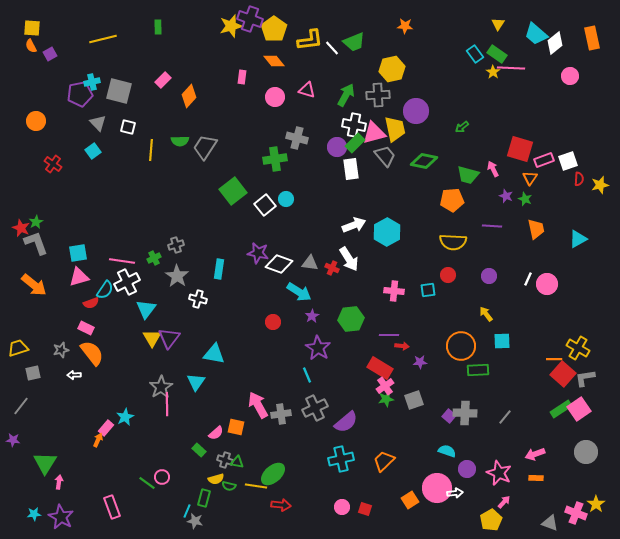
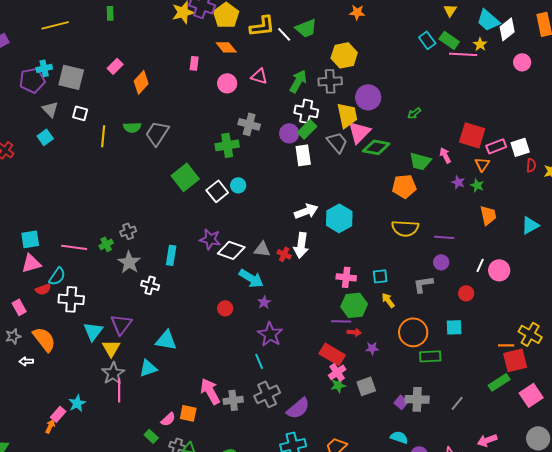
yellow star: (493, 72) -> (480, 44), moved
pink triangle: (374, 133) -> (359, 132), moved, turned -30
purple line: (492, 226) -> (444, 237), moved
white arrow: (349, 259) -> (301, 245), turned 40
red circle: (448, 275) -> (466, 293), moved
white cross: (127, 282) -> (71, 299), moved, turned 30
cyan triangle: (146, 309) -> (93, 331), moved
yellow arrow: (486, 314) -> (388, 300), moved
green hexagon: (351, 319) -> (354, 305), moved
pink rectangle: (86, 328) -> (19, 307), moved, turned 35
yellow triangle: (152, 338) -> (111, 348), moved
red square: (563, 374) -> (515, 360), turned 35
gray L-shape: (585, 378) -> (423, 284), moved
cyan triangle: (196, 382) -> (148, 368), turned 36
green rectangle: (561, 409) -> (499, 382), moved

